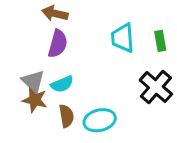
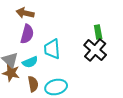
cyan trapezoid: (123, 38) -> (52, 49), moved
black cross: (156, 87) -> (95, 50), moved

